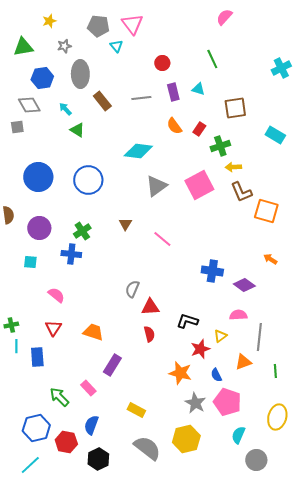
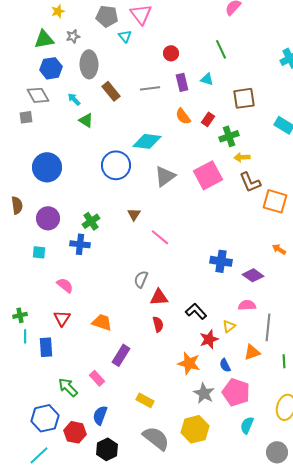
green triangle: (23, 47) -> (44, 39), moved
blue circle: (88, 180) -> (116, 165), moved
pink line: (162, 239) -> (160, 237), moved
black L-shape: (187, 321) -> (196, 311), turned 30
gray circle: (256, 460) -> (277, 452), moved

